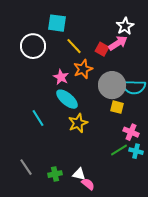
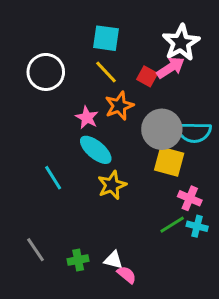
cyan square: (57, 23) -> (106, 38), moved
white star: (125, 26) -> (181, 43), size x1.4
yellow square: (117, 107) -> (169, 162), size x1.5

